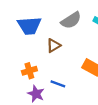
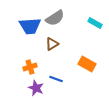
gray semicircle: (71, 20) -> (55, 18), moved

